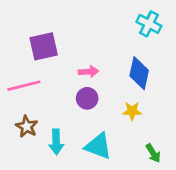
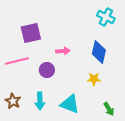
purple circle: (87, 98) -> (47, 70), moved
brown star: (27, 126) -> (13, 101), moved

